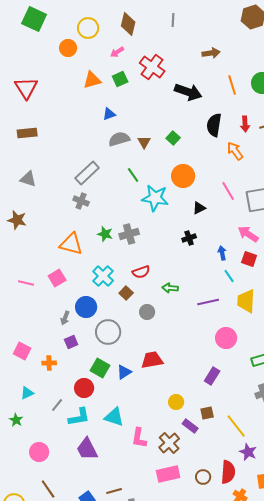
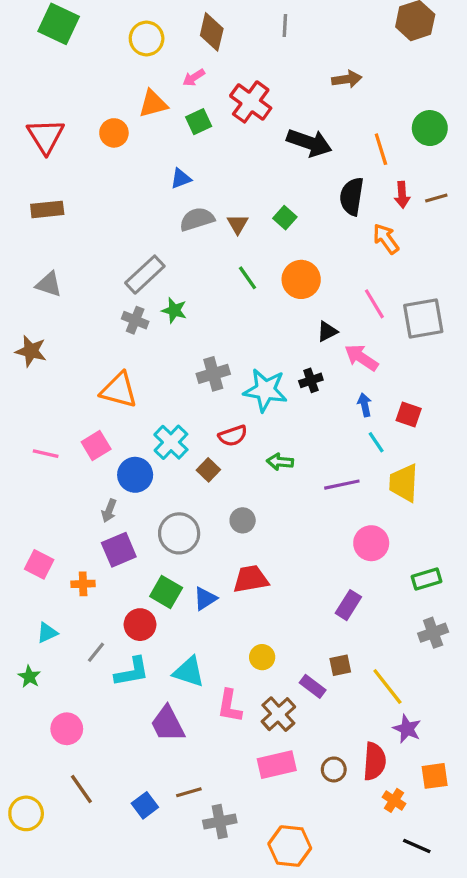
orange circle: (68, 48) -> (114, 133), moved
orange triangle: (92, 80) -> (153, 104), moved
orange line: (232, 85) -> (381, 149), moved
green line: (133, 175) -> (247, 278), moved
cyan star: (155, 198) -> (265, 390), moved
green star: (105, 234) -> (174, 310), moved
pink arrow: (248, 234) -> (361, 358), moved
blue circle: (86, 307) -> (135, 475), moved
gray circle: (147, 312) -> (243, 520), moved
purple square: (71, 342) -> (119, 550), size x1.5
yellow circle: (176, 402) -> (262, 657), moved
purple trapezoid: (87, 449) -> (168, 724), moved

